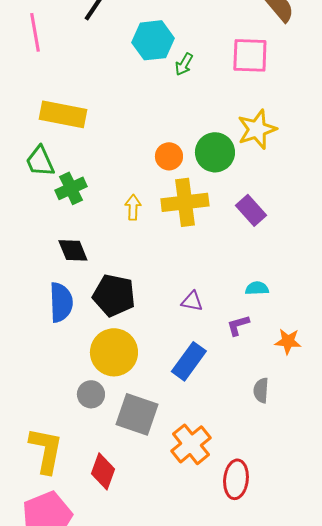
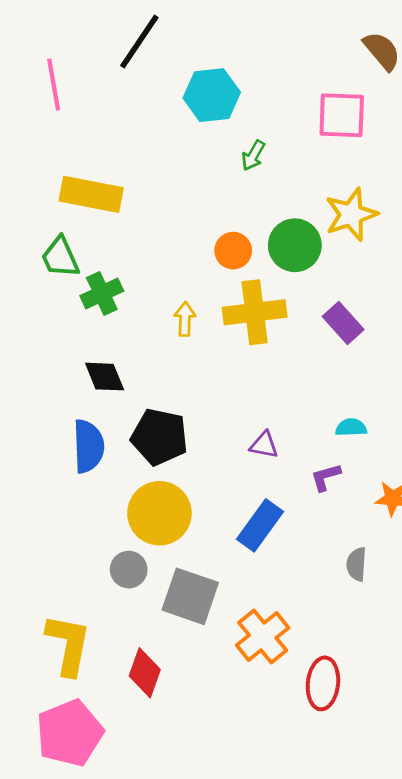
green arrow: (184, 64) -> (253, 155), moved

